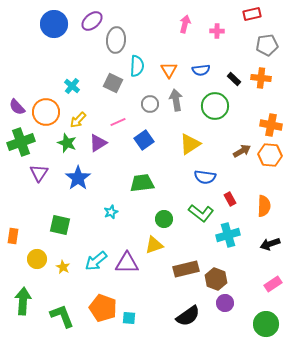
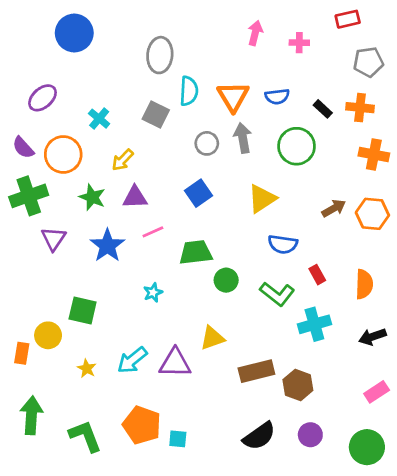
purple ellipse: (92, 21) -> (43, 98), moved
orange triangle: (169, 70) -> (233, 96), size x1.4
yellow arrow: (78, 120) -> (123, 160), moved
pink line: (118, 122) -> (153, 232), moved
orange cross: (271, 125) -> (374, 154), moved
purple triangle: (98, 143) -> (135, 197), turned 30
green circle: (164, 219) -> (226, 280), moved
orange rectangle: (13, 236) -> (22, 353), moved
yellow circle: (37, 259) -> (48, 335), moved
purple circle: (225, 303) -> (310, 435), moved

